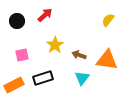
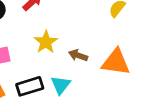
cyan triangle: (82, 78) -> (61, 85), moved

